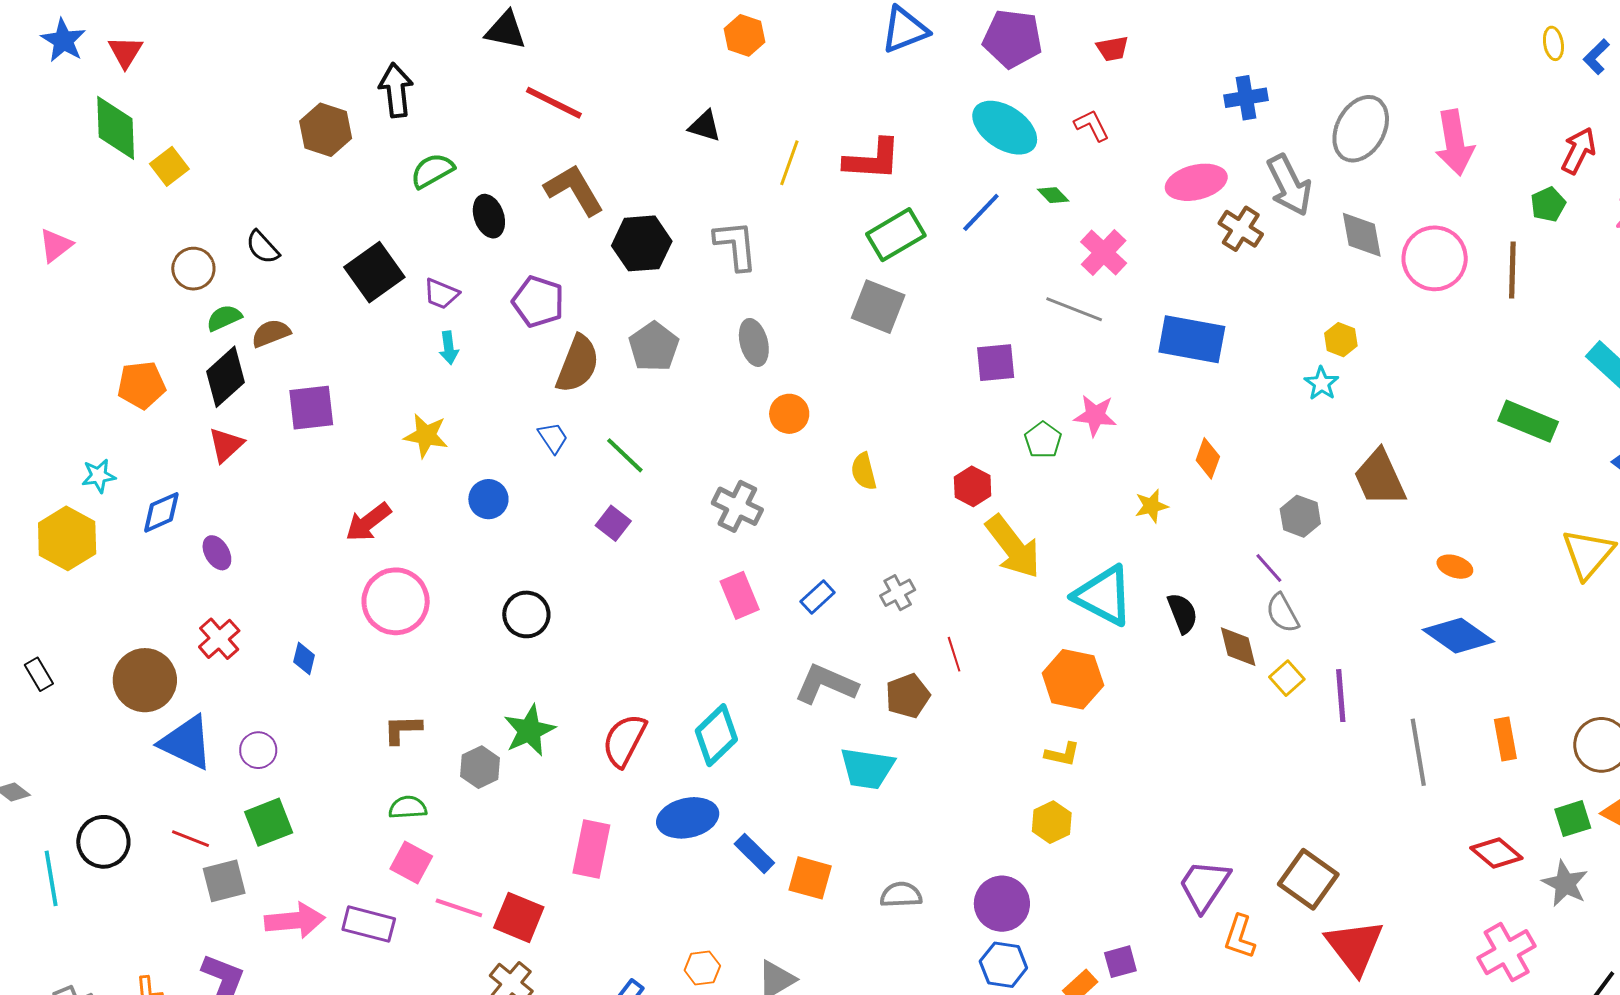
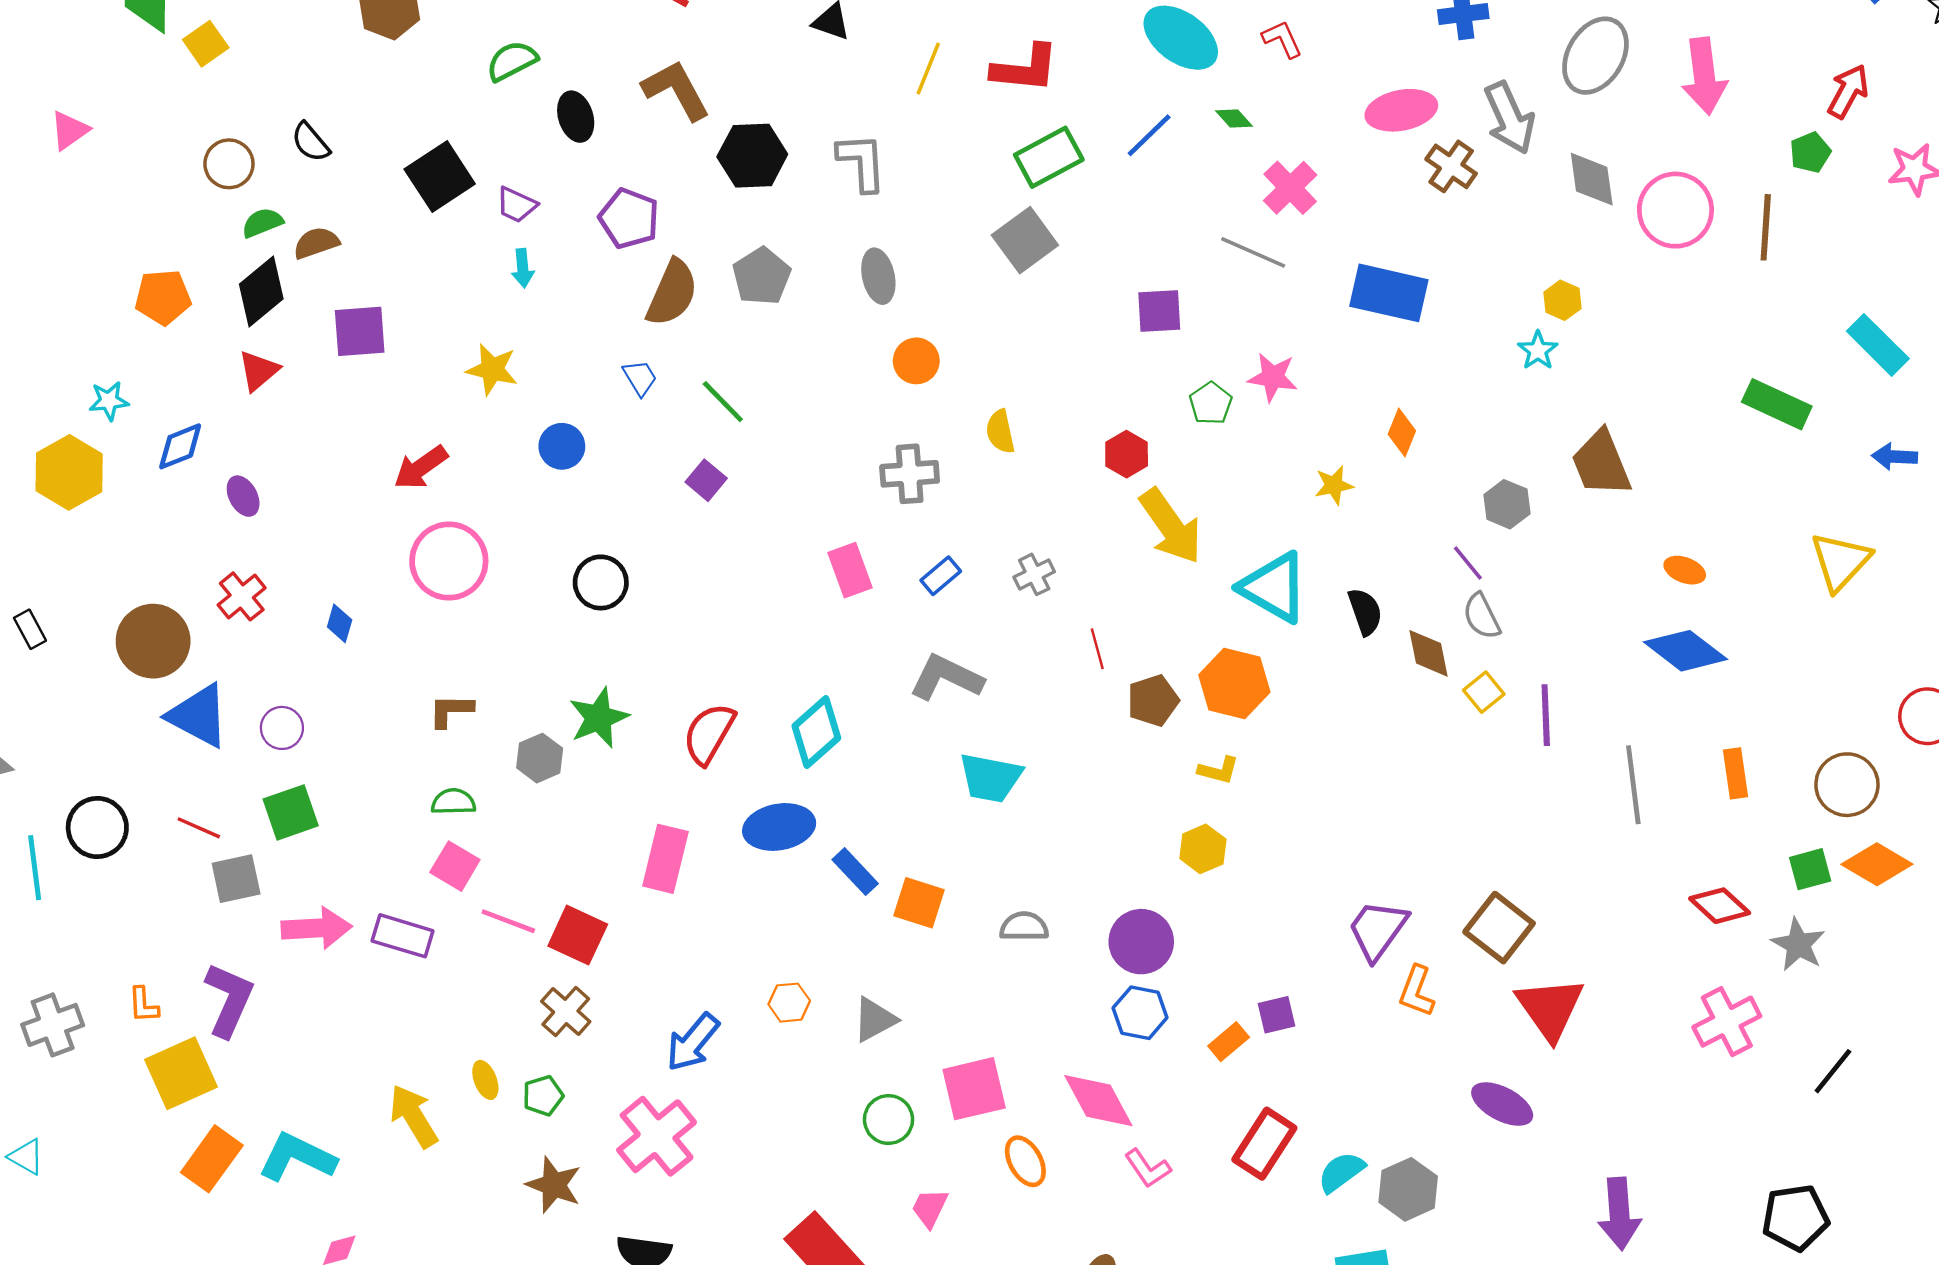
gray square: (878, 307) -> (1025, 240), turned 30
gray cross: (737, 506) -> (910, 474), moved, turned -33
brown pentagon: (908, 696) -> (1153, 701), moved

